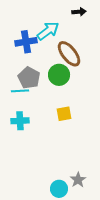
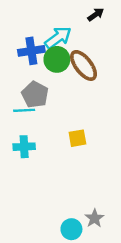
black arrow: (79, 12) -> (96, 15), turned -32
green circle: (59, 75) -> (57, 59), moved

